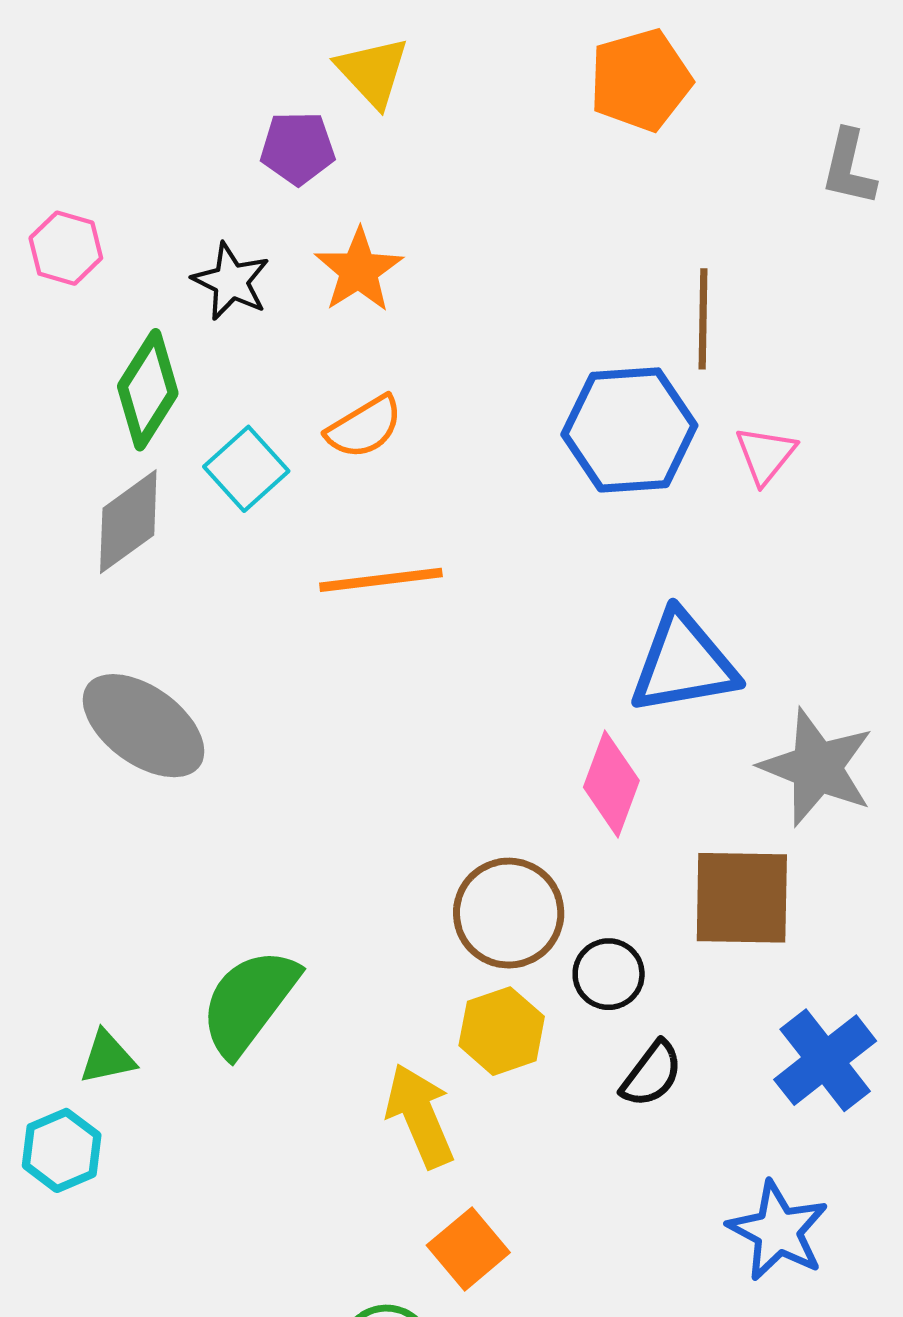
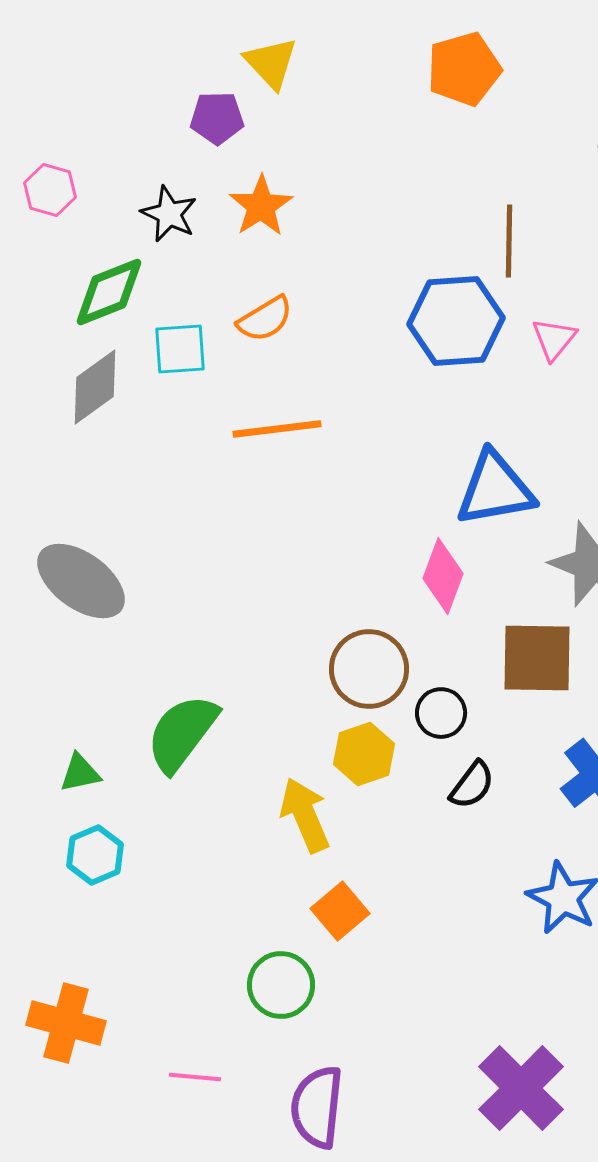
green diamond: (148, 390) -> (109, 292), turned 36
cyan square: (246, 469) -> (180, 349), turned 38
gray ellipse: (144, 726) -> (81, 581), moved
cyan hexagon: (62, 1150) -> (95, 855), moved

